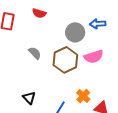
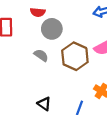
gray circle: (75, 32) -> (52, 29), moved

